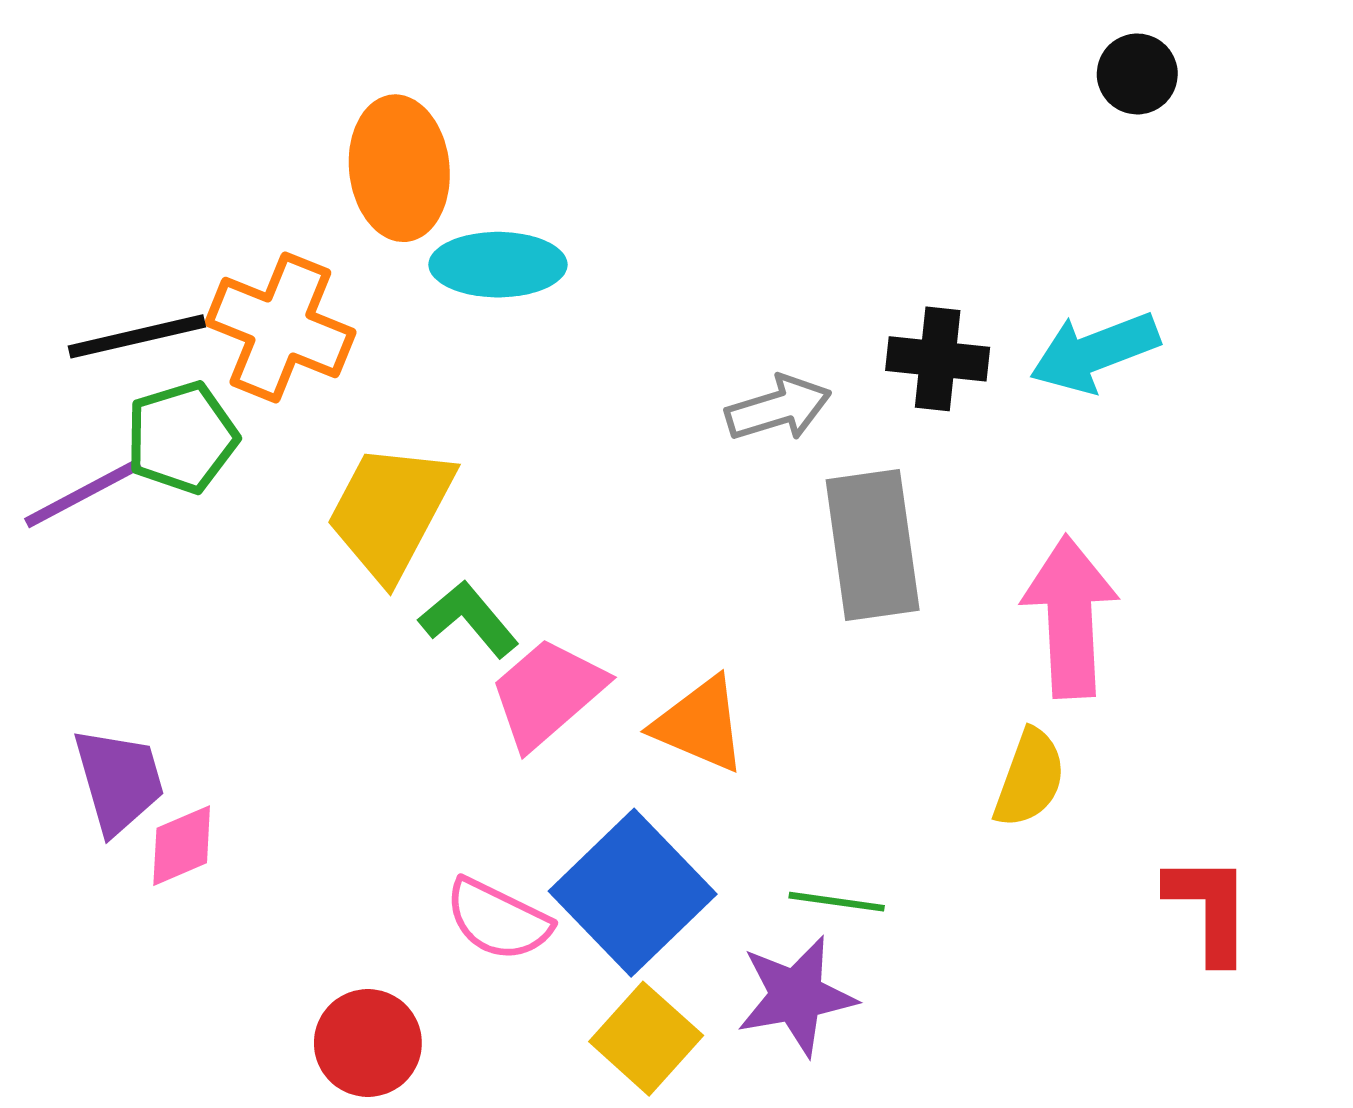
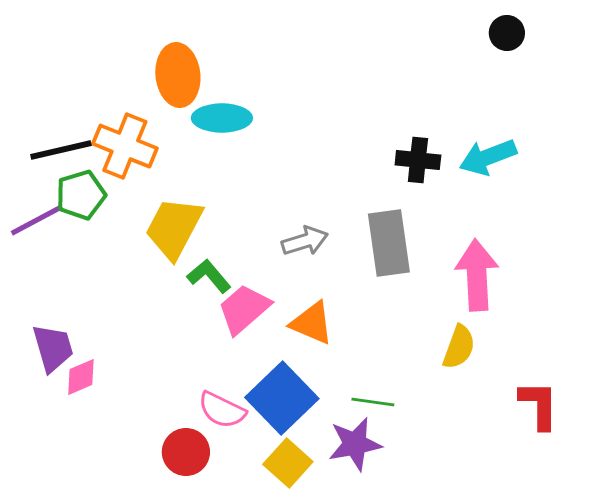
gray arrow: (778, 408) -> (305, 241), moved
red circle: (368, 1043) -> (186, 452), moved

